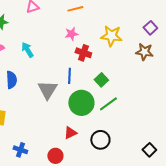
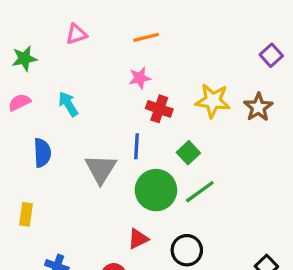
purple square: (150, 28) -> (271, 55), moved
yellow star: (111, 36) -> (213, 101), moved
brown star: (144, 52) -> (258, 107), turned 30

